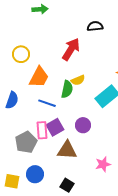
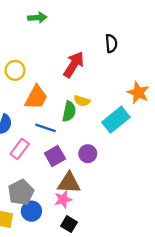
black semicircle: (95, 26) -> (111, 43), moved, turned 91
yellow semicircle: (78, 80) -> (82, 101), turned 40
pink rectangle: (42, 130) -> (20, 149), moved, turned 42
gray pentagon: (26, 142) -> (21, 192), moved
pink star: (103, 164) -> (63, 199), moved

